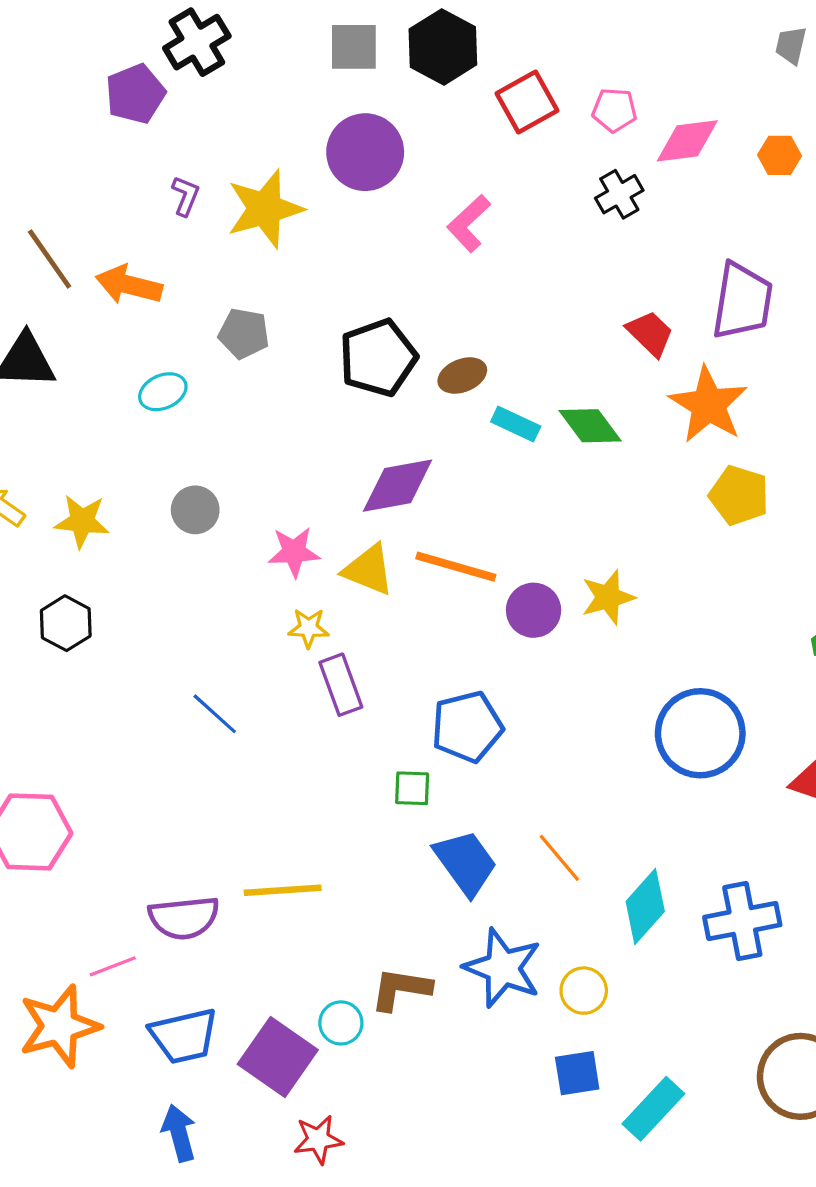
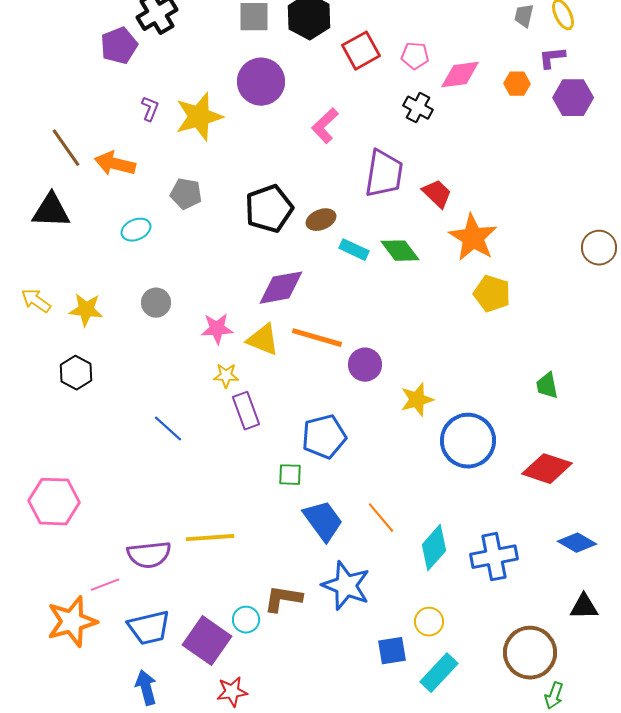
black cross: (619, 194) -> (418, 108), turned -32
purple trapezoid: (742, 301) -> (384, 174), moved
yellow star: (608, 597) -> (417, 400), moved
yellow circle: (584, 991) -> (429, 622), moved

